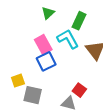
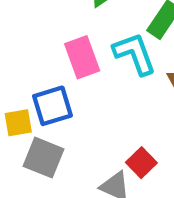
blue square: (46, 61) -> (52, 106), moved

